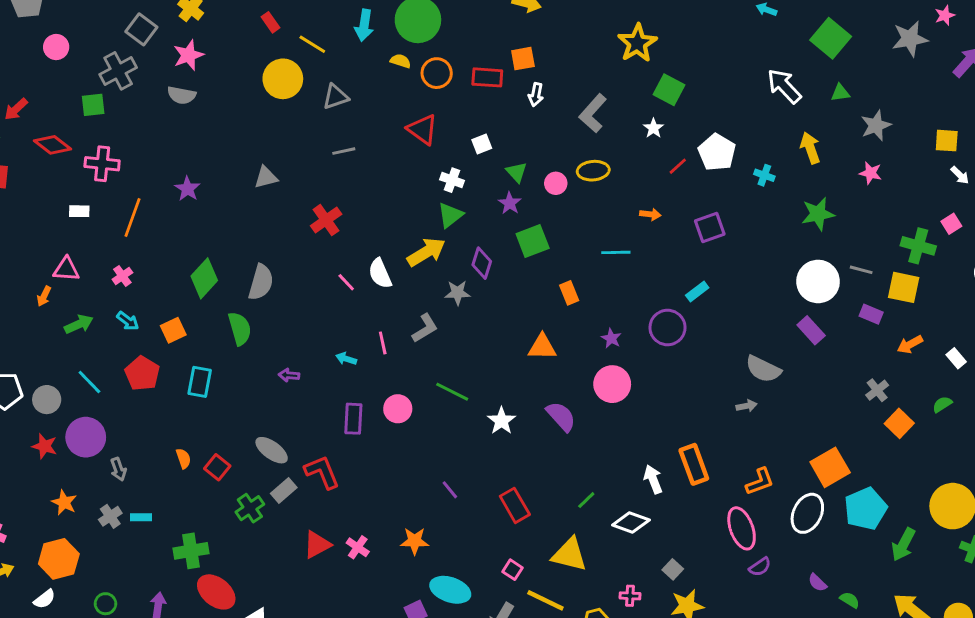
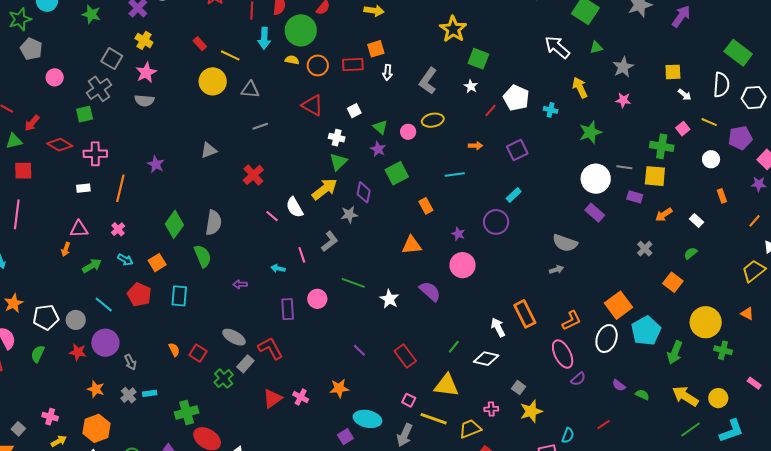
gray triangle: (336, 97) -> (250, 90), turned 30
orange square: (899, 423) -> (673, 282), moved

